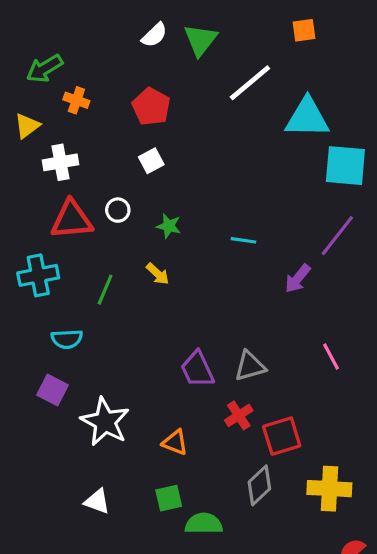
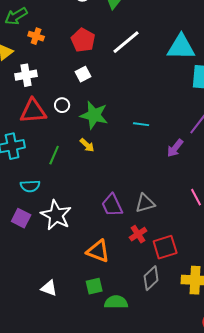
white line: (250, 83) -> (126, 42), moved
green star: (169, 226) -> (94, 115), size x1.8
white star: (105, 422) -> (56, 215), moved
orange triangle: (175, 442) -> (98, 251), size x1.4

